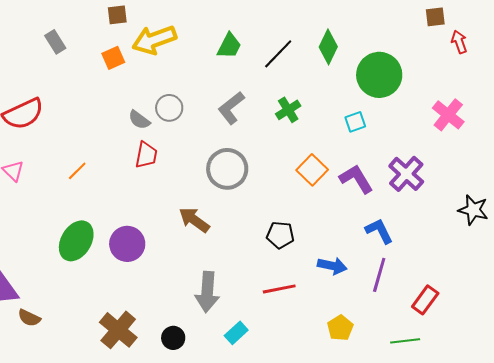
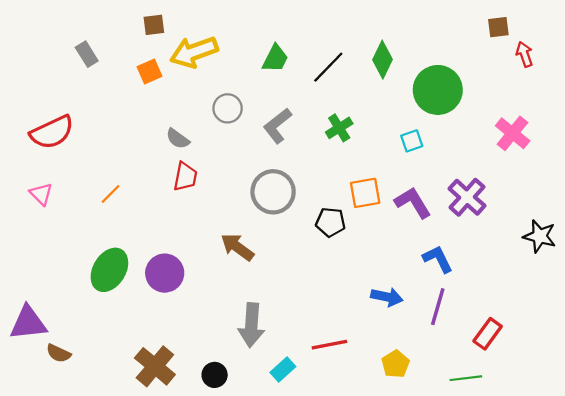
gray circle: (169, 108) -> (228, 108), moved
orange square: (312, 170) -> (365, 193), turned 36
black pentagon: (280, 235) -> (330, 222), moved
red line: (279, 289) -> (329, 345), moved

